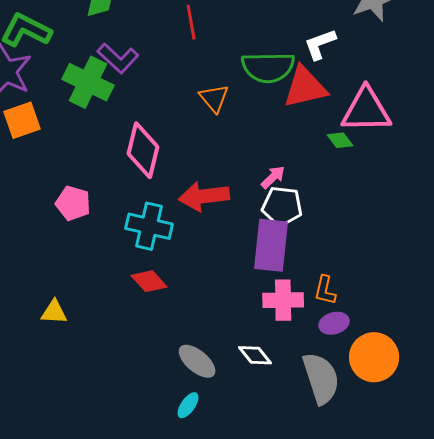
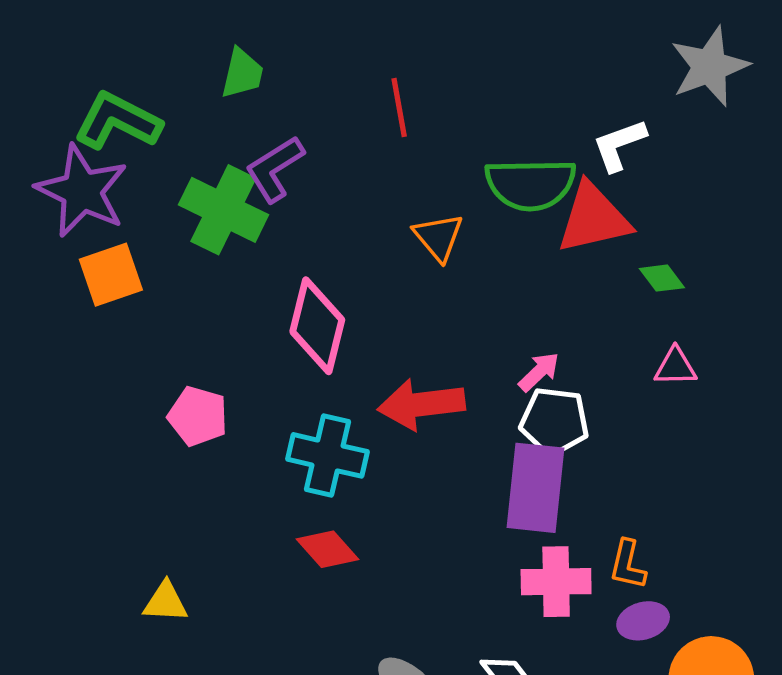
purple L-shape: (118, 58) -> (275, 169), turned 105
pink triangle: (366, 110) -> (675, 367), moved, size x0.5
green diamond: (340, 140) -> (662, 278), moved

